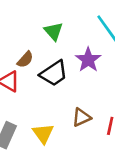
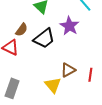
yellow triangle: (43, 133) -> (53, 85), moved

